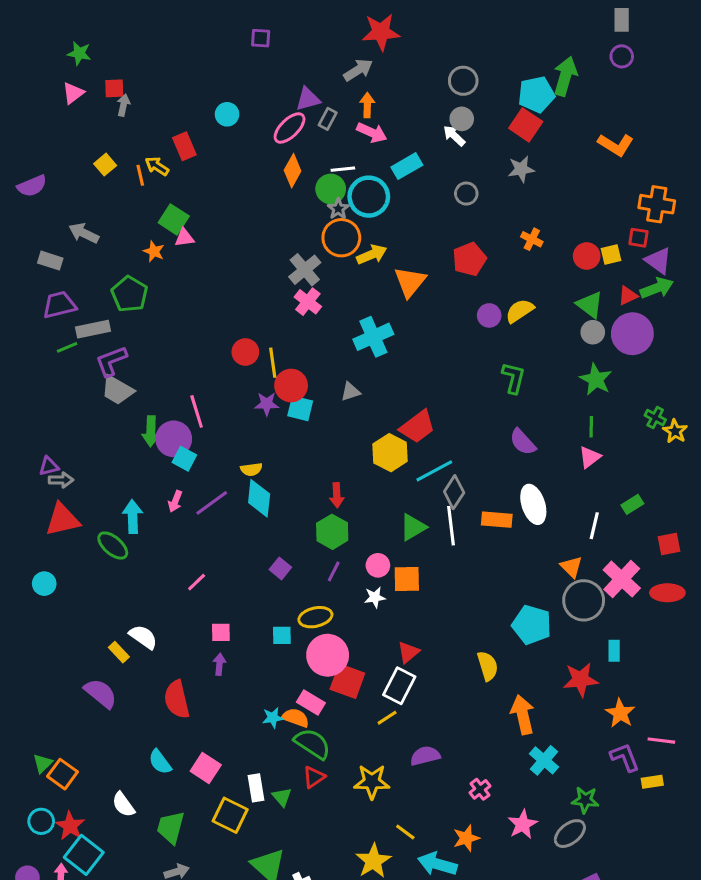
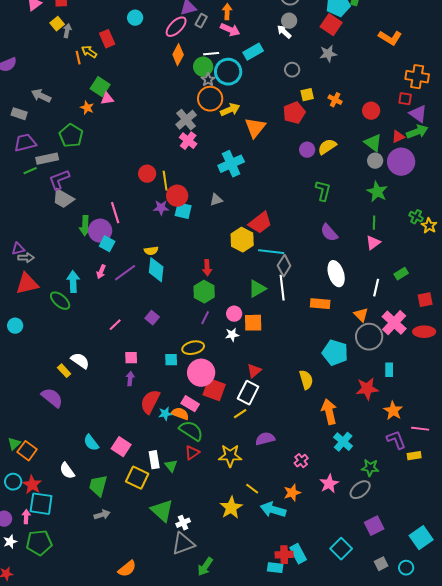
gray arrow: (123, 105) -> (67, 31), moved
yellow square: (105, 165) -> (57, 24), moved
yellow square: (611, 254) -> (307, 95), moved
cyan line: (434, 471) -> (271, 252), turned 35
orange rectangle: (497, 520) -> (320, 304), moved
purple square: (280, 568) -> (152, 318), moved
red semicircle: (177, 699) -> (150, 402), moved, turned 40
cyan square: (84, 855) -> (41, 504), turned -30

